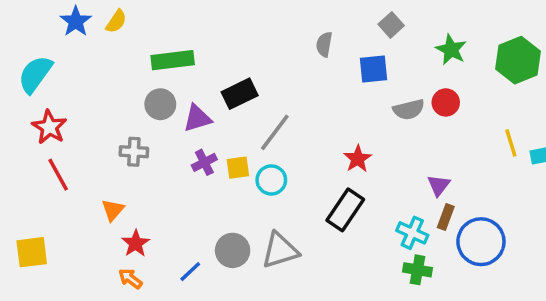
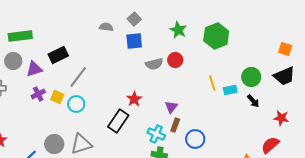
gray square: (391, 25) -> (134, 19), moved
gray semicircle: (324, 44) -> (106, 27), turned 88
red star: (358, 159) -> (134, 99), moved
yellow square: (238, 168) -> (57, 97), turned 32
blue circle: (481, 242) -> (195, 139), size x0.7

